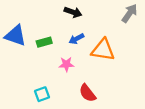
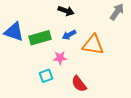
green rectangle: (44, 42) -> (40, 38), size x1.5
cyan square: (42, 94) -> (46, 76), moved

